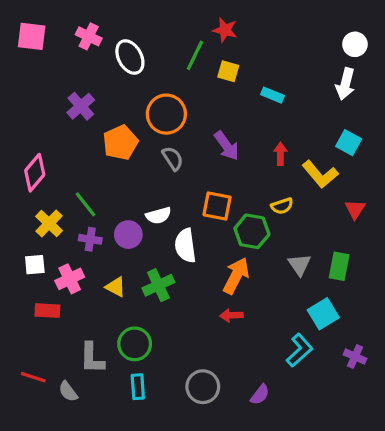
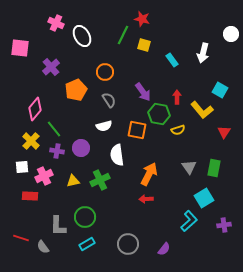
pink square: (32, 36) -> (20, 48), moved
white circle: (355, 44) -> (231, 34), moved
white arrow: (345, 84) -> (203, 53), moved
cyan rectangle: (273, 95) -> (172, 60), turned 32
orange circle: (166, 114) -> (105, 72), size x0.7
pink diamond: (35, 173) -> (35, 109), moved
white semicircle: (158, 216) -> (104, 126), moved
green hexagon: (252, 231) -> (159, 114), moved
yellow triangle: (116, 287) -> (73, 181), turned -40
purple cross: (355, 357) -> (224, 225), turned -32
cyan rectangle: (138, 387) -> (87, 244), turned 63

